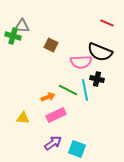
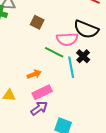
black cross: (97, 79) -> (83, 56), turned 32
green line: (68, 90) -> (54, 52), moved
purple arrow: (53, 143) -> (39, 108), moved

